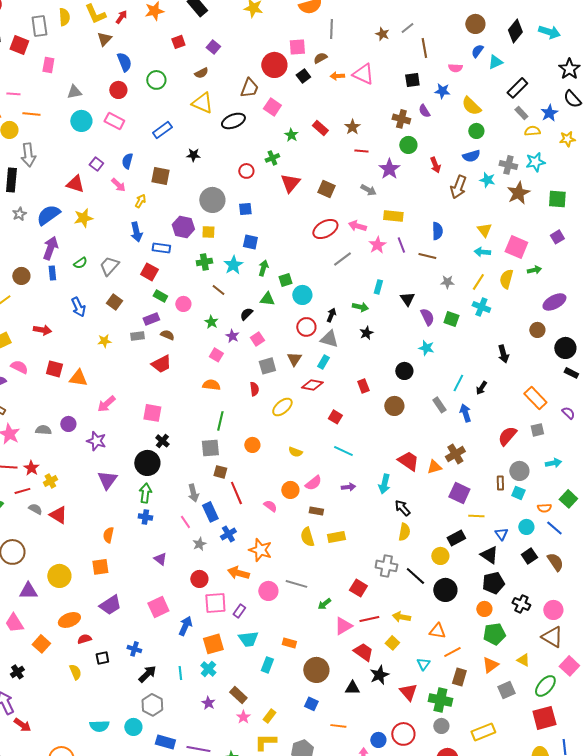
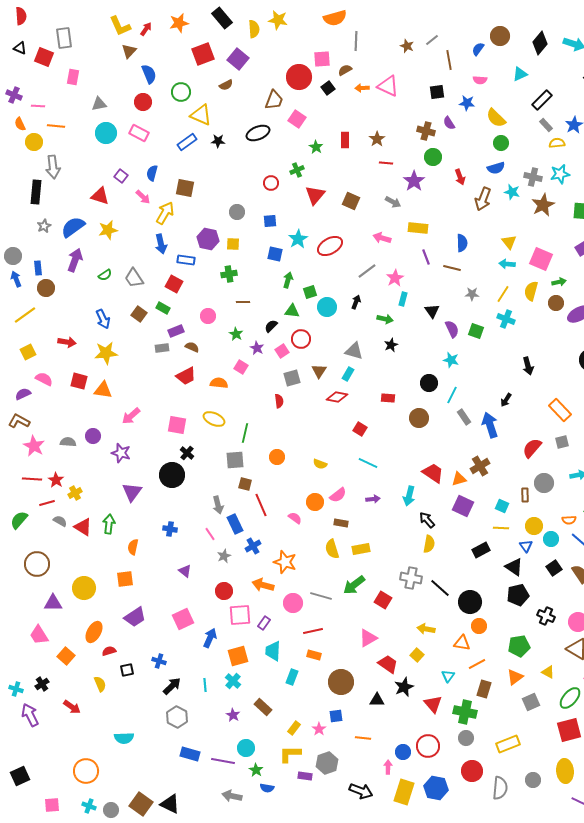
yellow semicircle: (64, 17) -> (254, 29), moved
red square: (178, 42) -> (203, 54), size x1.6
purple square: (213, 47) -> (238, 59), size x1.5
blue semicircle: (477, 51) -> (478, 49), moved
yellow triangle: (202, 103) -> (201, 115), moved
red rectangle: (320, 128) -> (345, 140), turned 49
black star: (193, 155) -> (218, 141), moved
gray circle: (212, 200) -> (237, 212), size x0.6
yellow arrow: (140, 201) -> (165, 213), size x1.6
red ellipse: (325, 229) -> (330, 246), moved
pink star: (377, 245) -> (395, 278), moved
cyan star: (233, 265) -> (298, 239), moved
gray trapezoid: (109, 266) -> (134, 278), turned -75
blue rectangle: (52, 273) -> (38, 268), moved
brown line: (218, 290) -> (243, 302), turned -40
green rectangle: (160, 296) -> (163, 308), moved
black arrow: (331, 315) -> (356, 302), moved
red circle: (306, 327) -> (301, 339), moved
brown circle: (537, 330) -> (556, 303), moved
yellow star: (104, 341) -> (106, 353), moved, size x1.6
cyan line: (458, 383) -> (452, 395), moved
orange semicircle: (211, 385) -> (219, 383), moved
red rectangle: (363, 386) -> (388, 398), turned -64
yellow ellipse: (282, 407) -> (214, 419), moved, turned 65
blue arrow: (465, 413) -> (490, 425), size x1.4
green arrow: (145, 493) -> (109, 524), moved
purple square: (459, 493) -> (463, 506), moved
cyan square: (518, 493) -> (502, 506), moved
yellow circle: (440, 556) -> (534, 526), moved
green arrow: (324, 604) -> (354, 585), moved, size x1.6
orange circle: (484, 609) -> (479, 626), moved
red line: (369, 619) -> (313, 631), moved
orange ellipse: (69, 620) -> (94, 632), turned -40
cyan trapezoid: (248, 639) -> (273, 651), turned 100
blue square: (311, 704) -> (336, 716), turned -32
pink star: (243, 717) -> (319, 729), moved
red arrow: (22, 725) -> (72, 707), moved
cyan circle: (133, 727) -> (246, 748), moved

